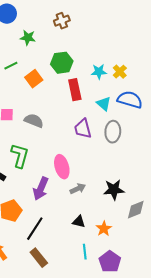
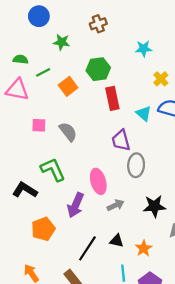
cyan star: (99, 72) -> (144, 49), moved
gray semicircle: (34, 121) -> (68, 132), turned 30
gray ellipse: (113, 132) -> (136, 165), moved
green L-shape: (20, 156) -> (53, 170), turned -40
black line: (35, 229) -> (87, 248), moved

